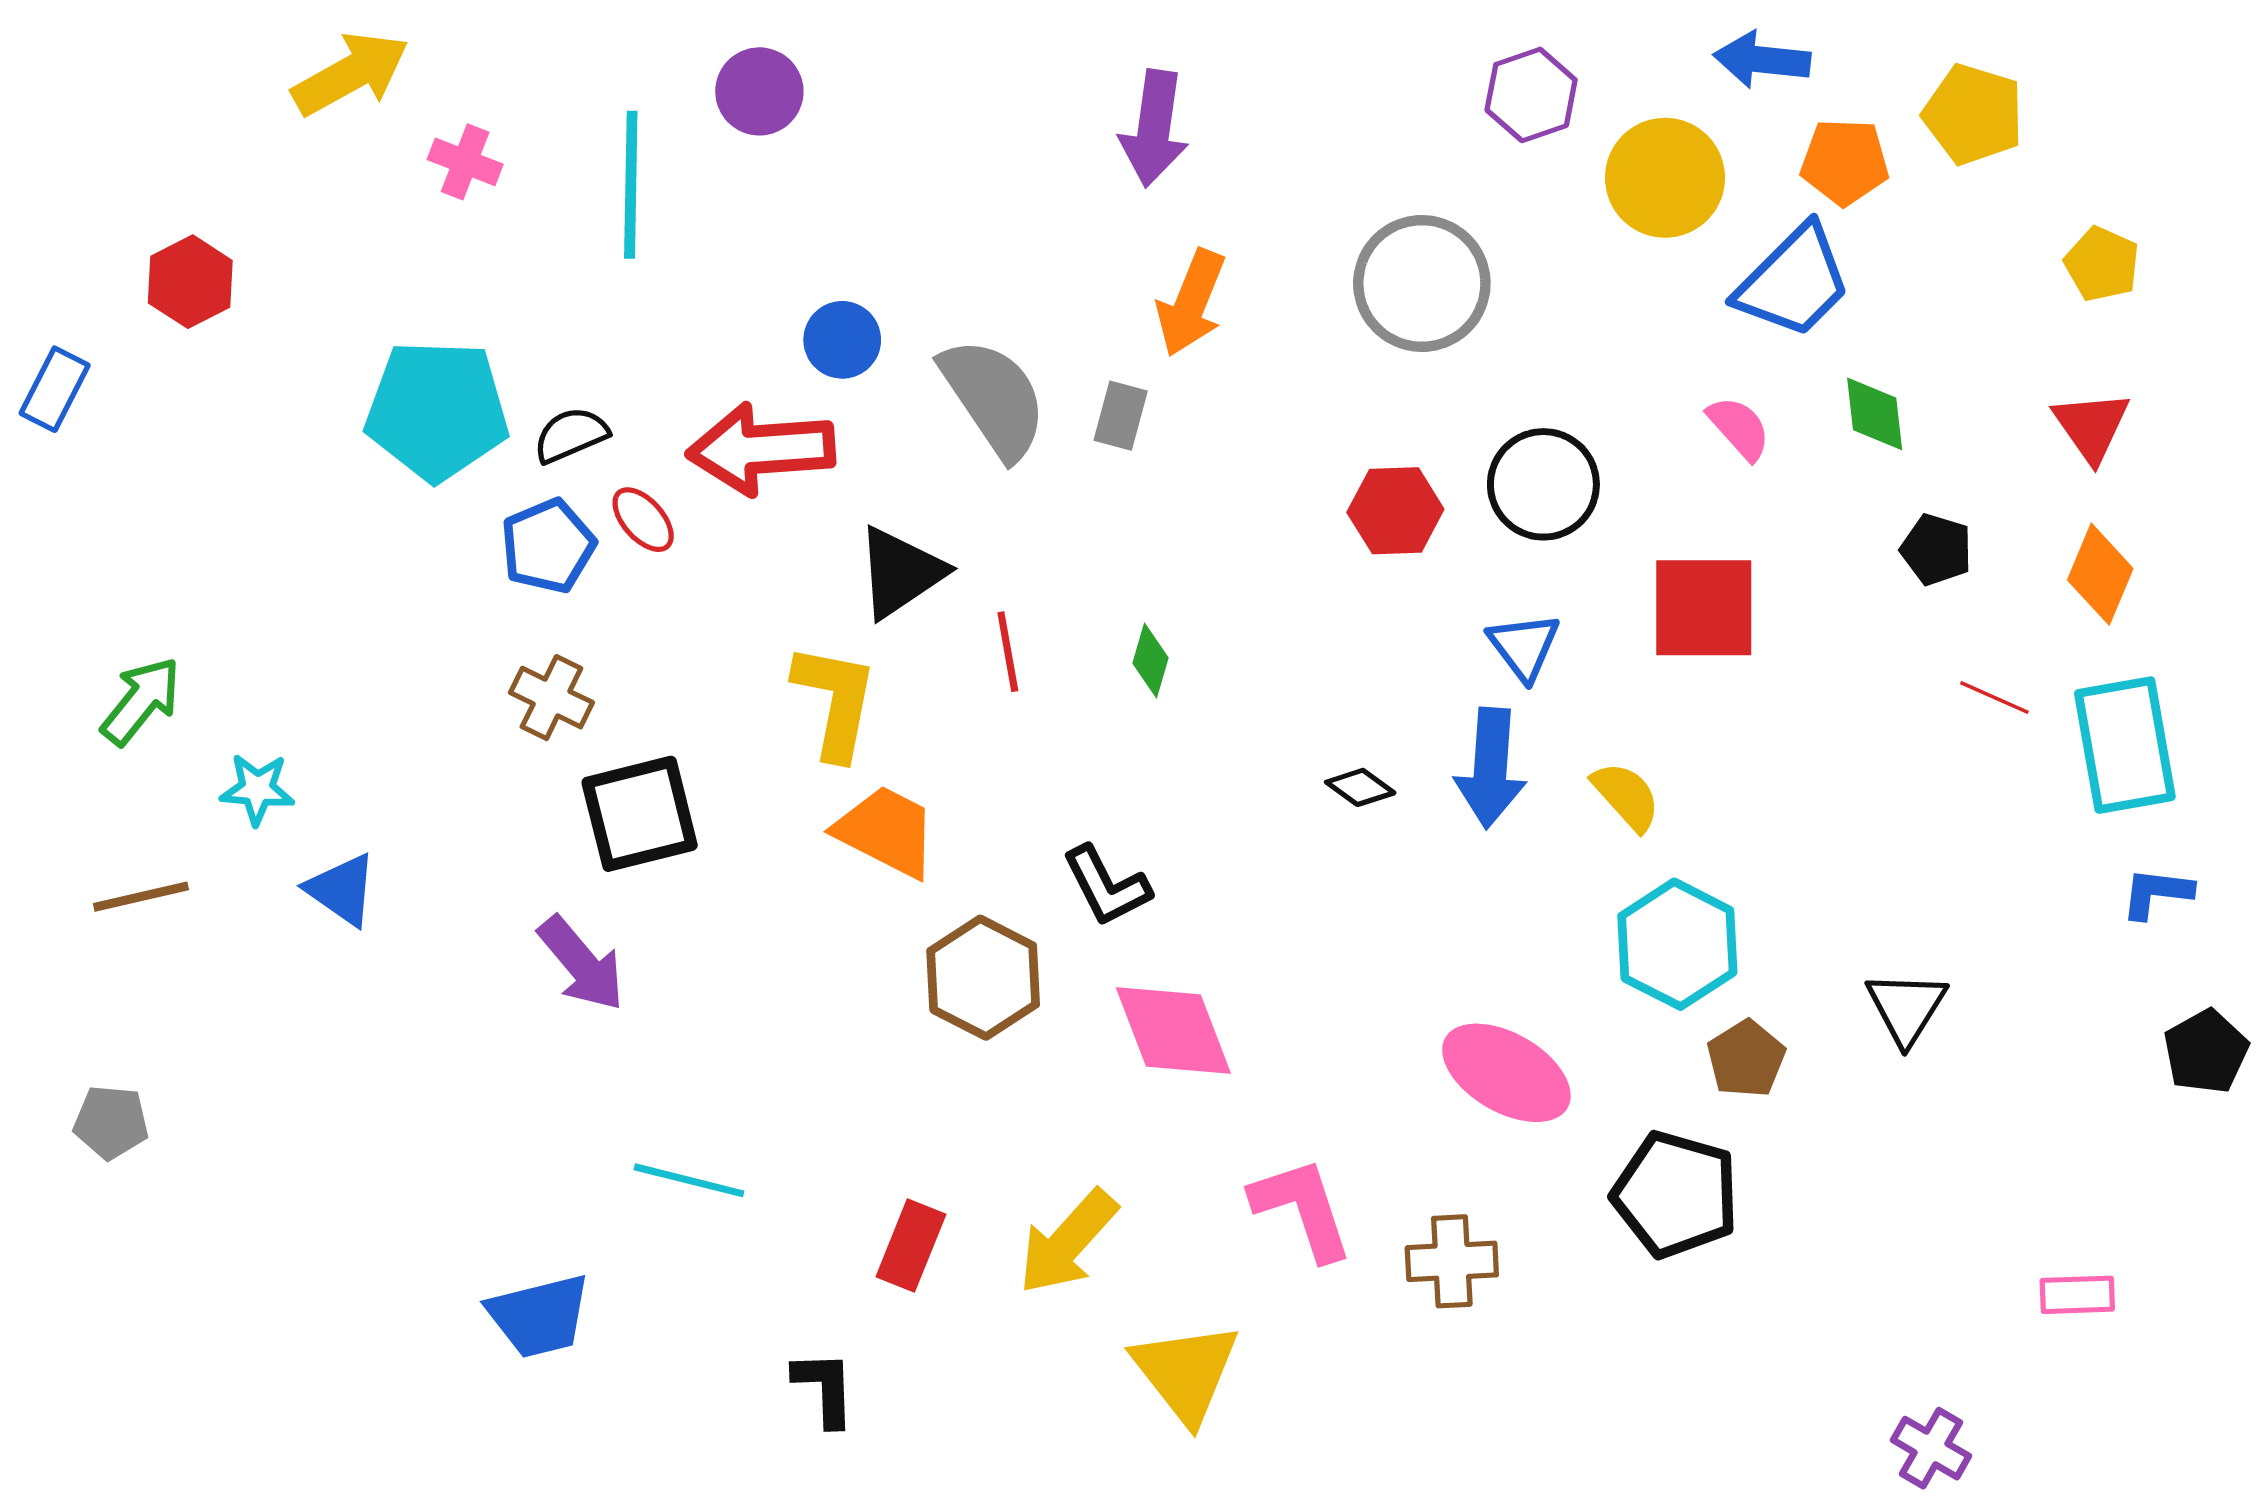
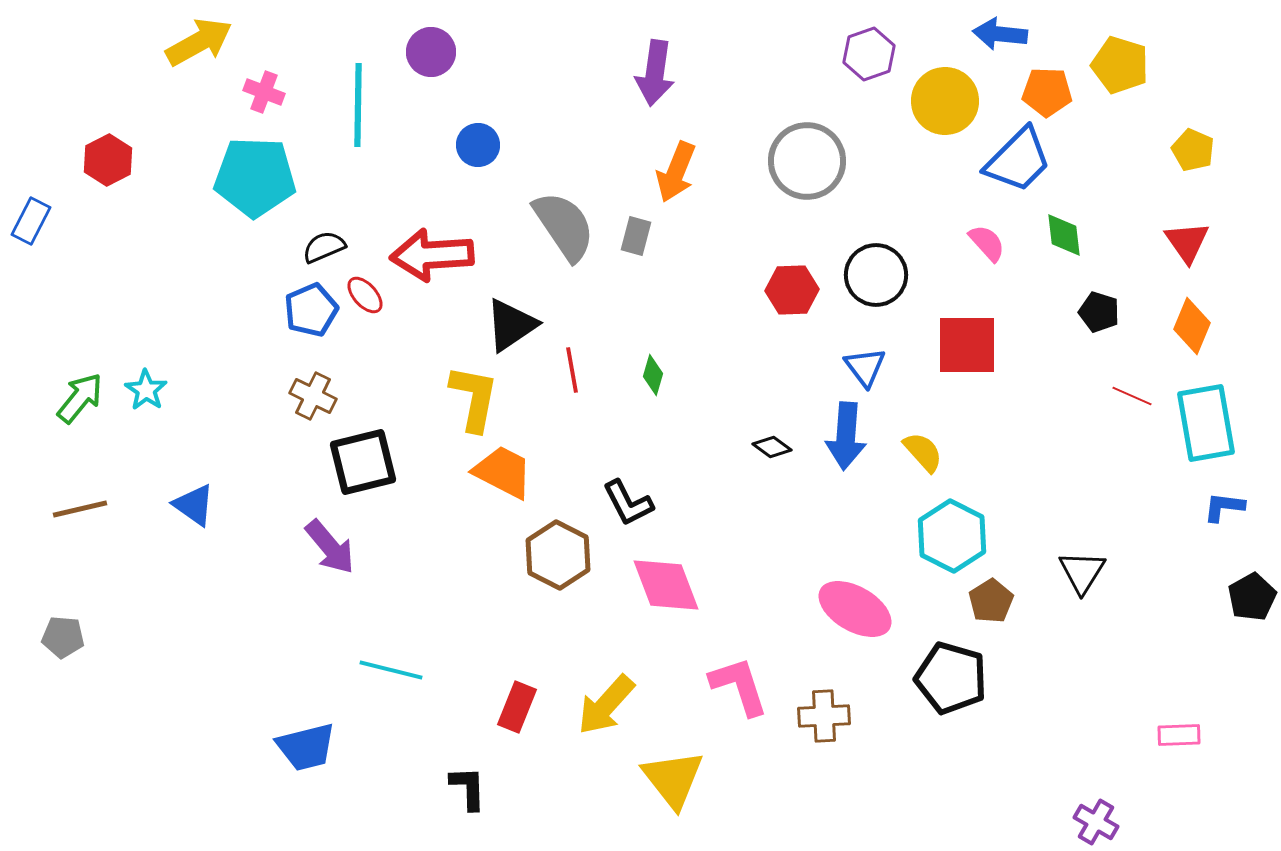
blue circle: (842, 340) -> (478, 145), moved
cyan pentagon: (437, 410) -> (255, 177), moved
cyan star: (257, 789) -> (146, 390), moved, turned 30

